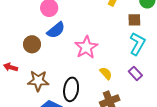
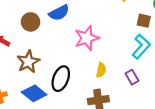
yellow semicircle: (106, 73) -> (101, 70), turned 40
brown star: (38, 81) -> (28, 62), turned 30

